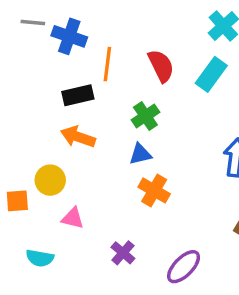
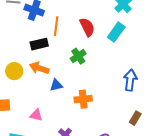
blue triangle: (140, 154) -> (56, 85), moved
yellow circle: (50, 180) -> (14, 71), moved
orange cross: (154, 190) -> (83, 99), turned -36

